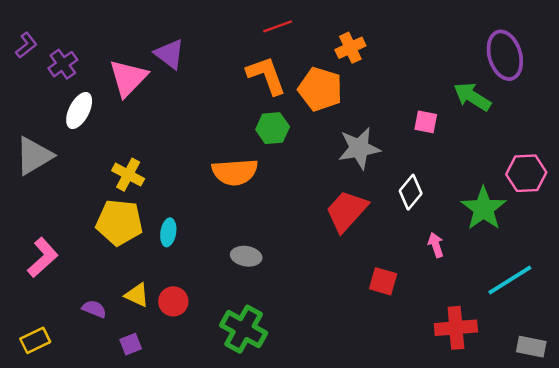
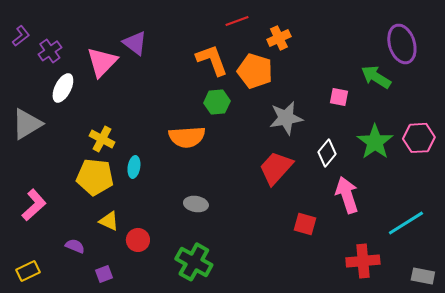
red line: (278, 26) -> (237, 21), moved
green star: (484, 208) -> (375, 142), moved
cyan ellipse: (168, 232) -> (134, 167), moved
pink arrow: (436, 245) -> (347, 195), size x1.8
yellow triangle: (137, 295) -> (109, 221), moved

